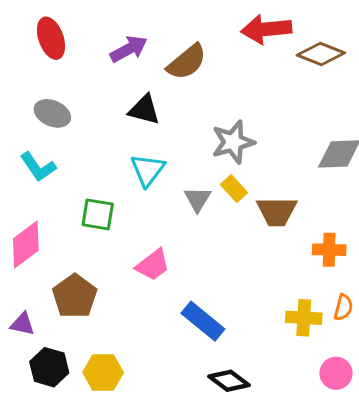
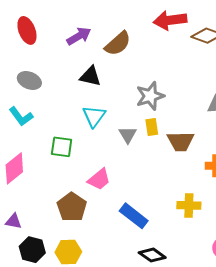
yellow rectangle: (234, 189) -> (152, 127), turned 36
brown pentagon: (75, 296) -> (72, 207), moved
yellow cross: (304, 318) -> (189, 205), moved

